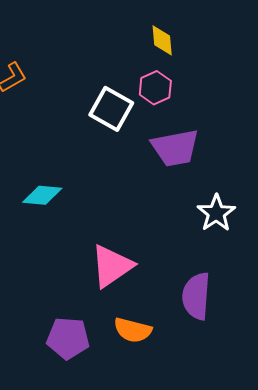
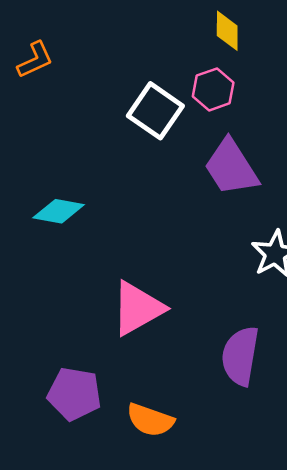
purple trapezoid: (175, 148) -> (231, 167), turned 63
orange semicircle: (133, 330) -> (150, 420), moved

